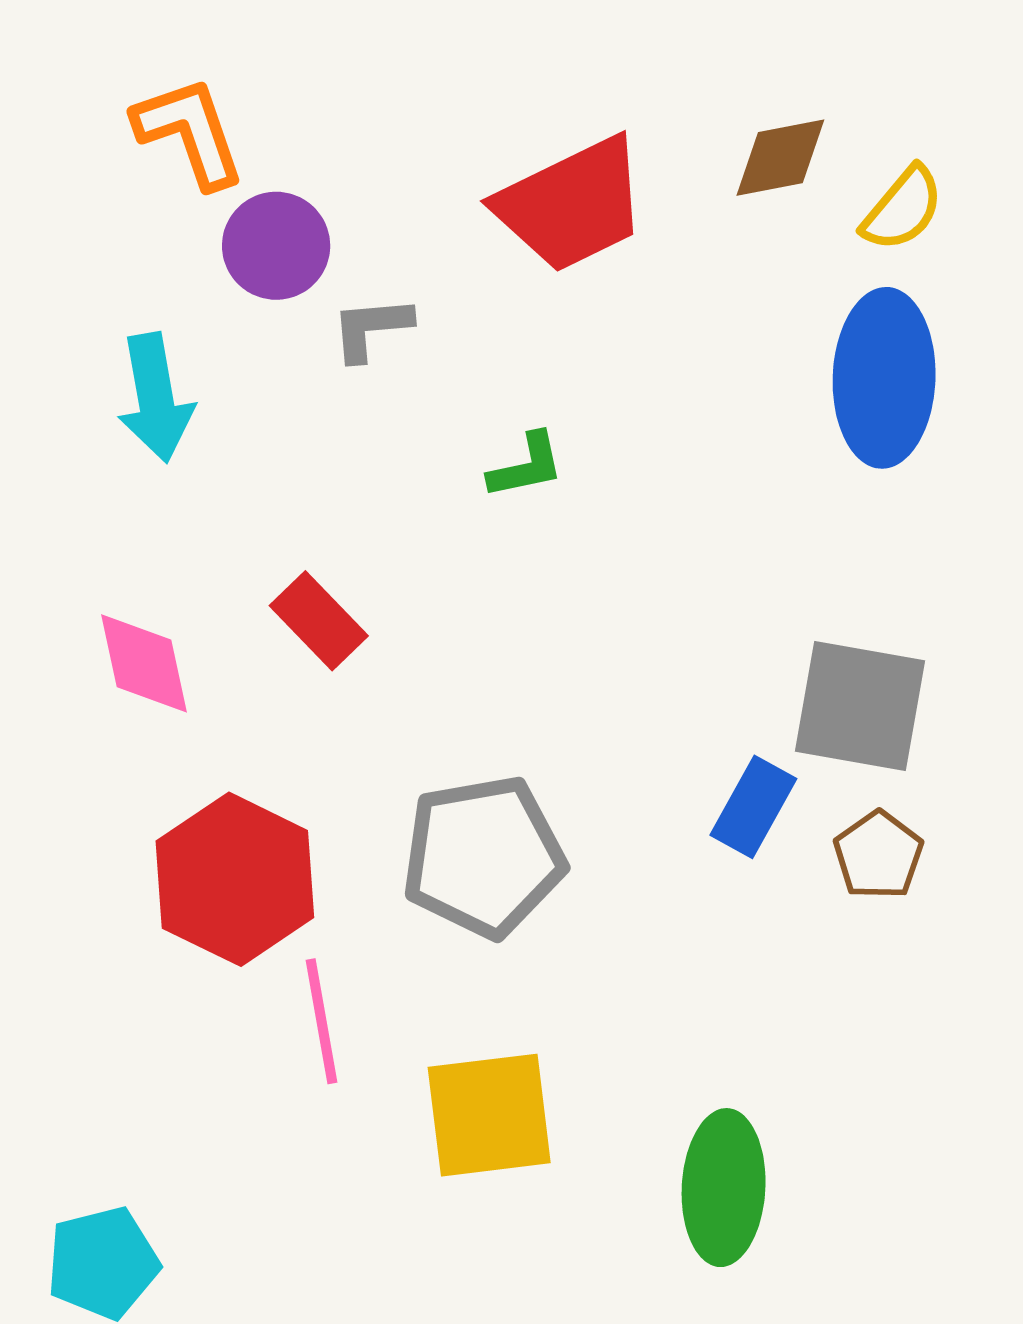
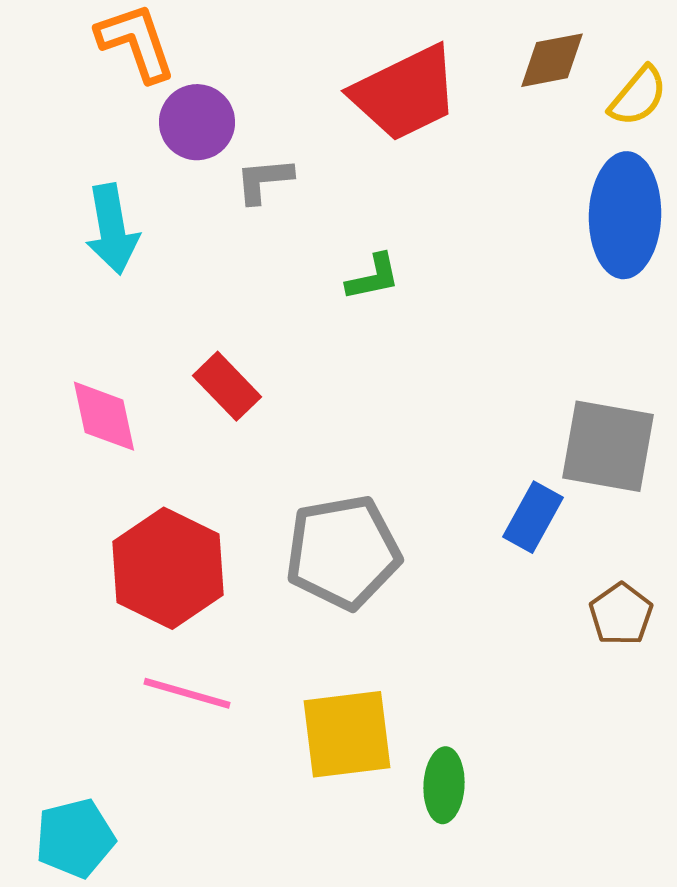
brown pentagon: (878, 855) -> (621, 614), moved
pink line: (322, 1021) -> (187, 693), moved, turned -64
green ellipse: (724, 1188) -> (444, 785), moved, size x0.7

